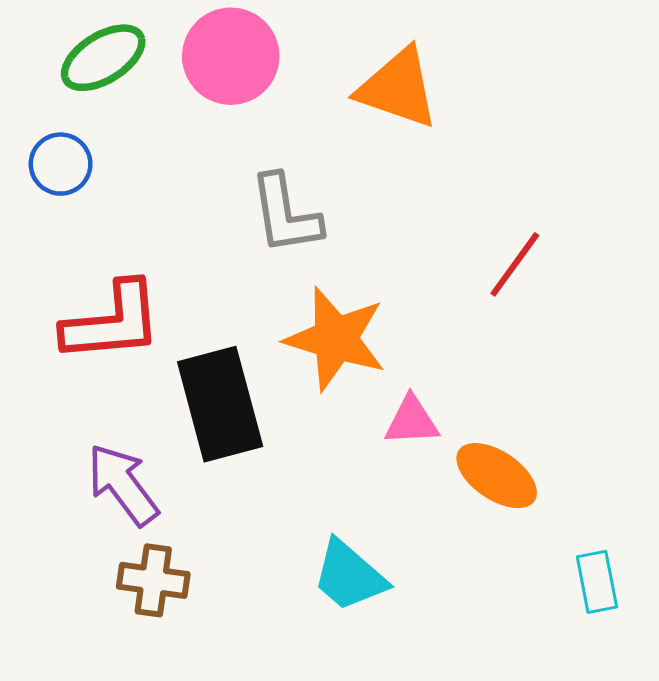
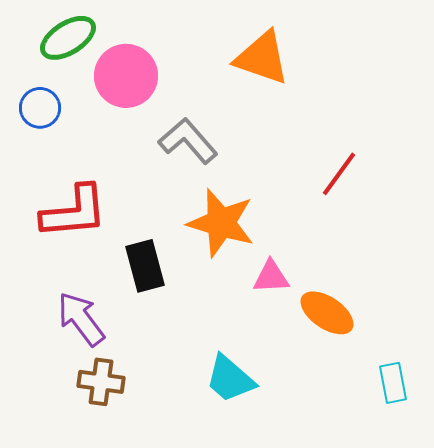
pink circle: (231, 56) -> (126, 76), moved
gray L-shape: (285, 214) -> (188, 141), turned 148
black rectangle: (220, 404) -> (145, 266), size x0.7

